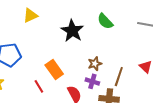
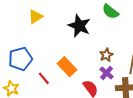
purple cross: (92, 81) -> (107, 73), turned 32
red line: (39, 86) -> (44, 78), moved

